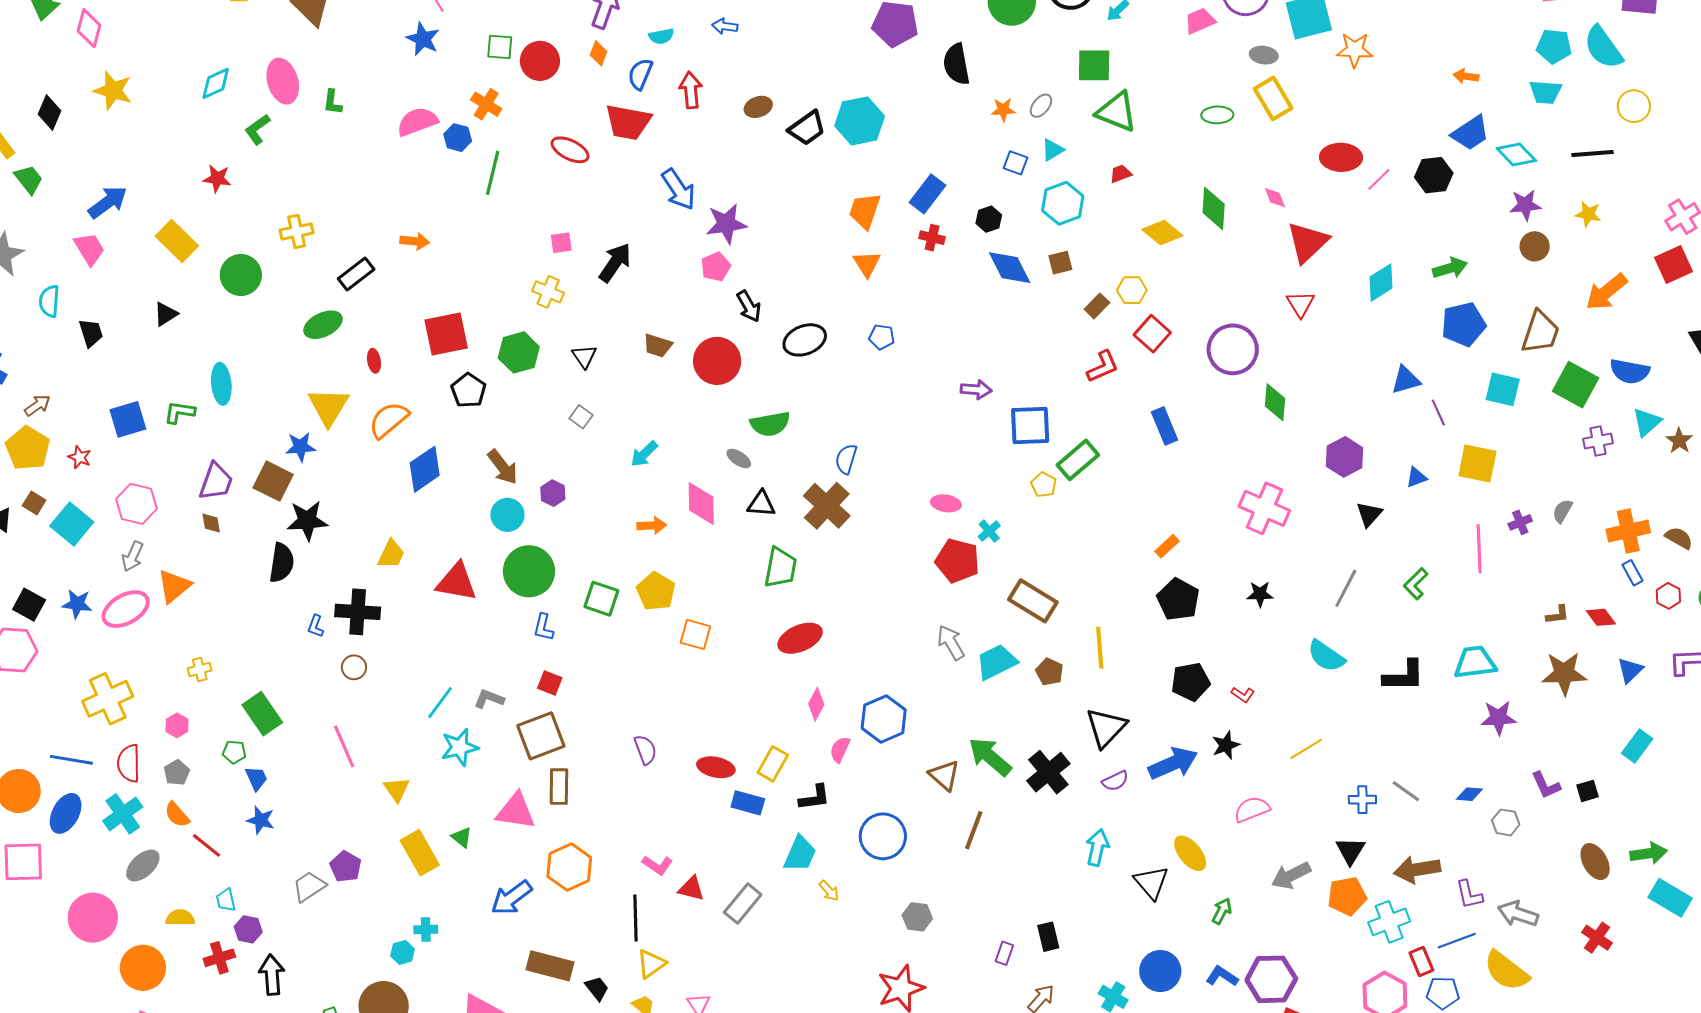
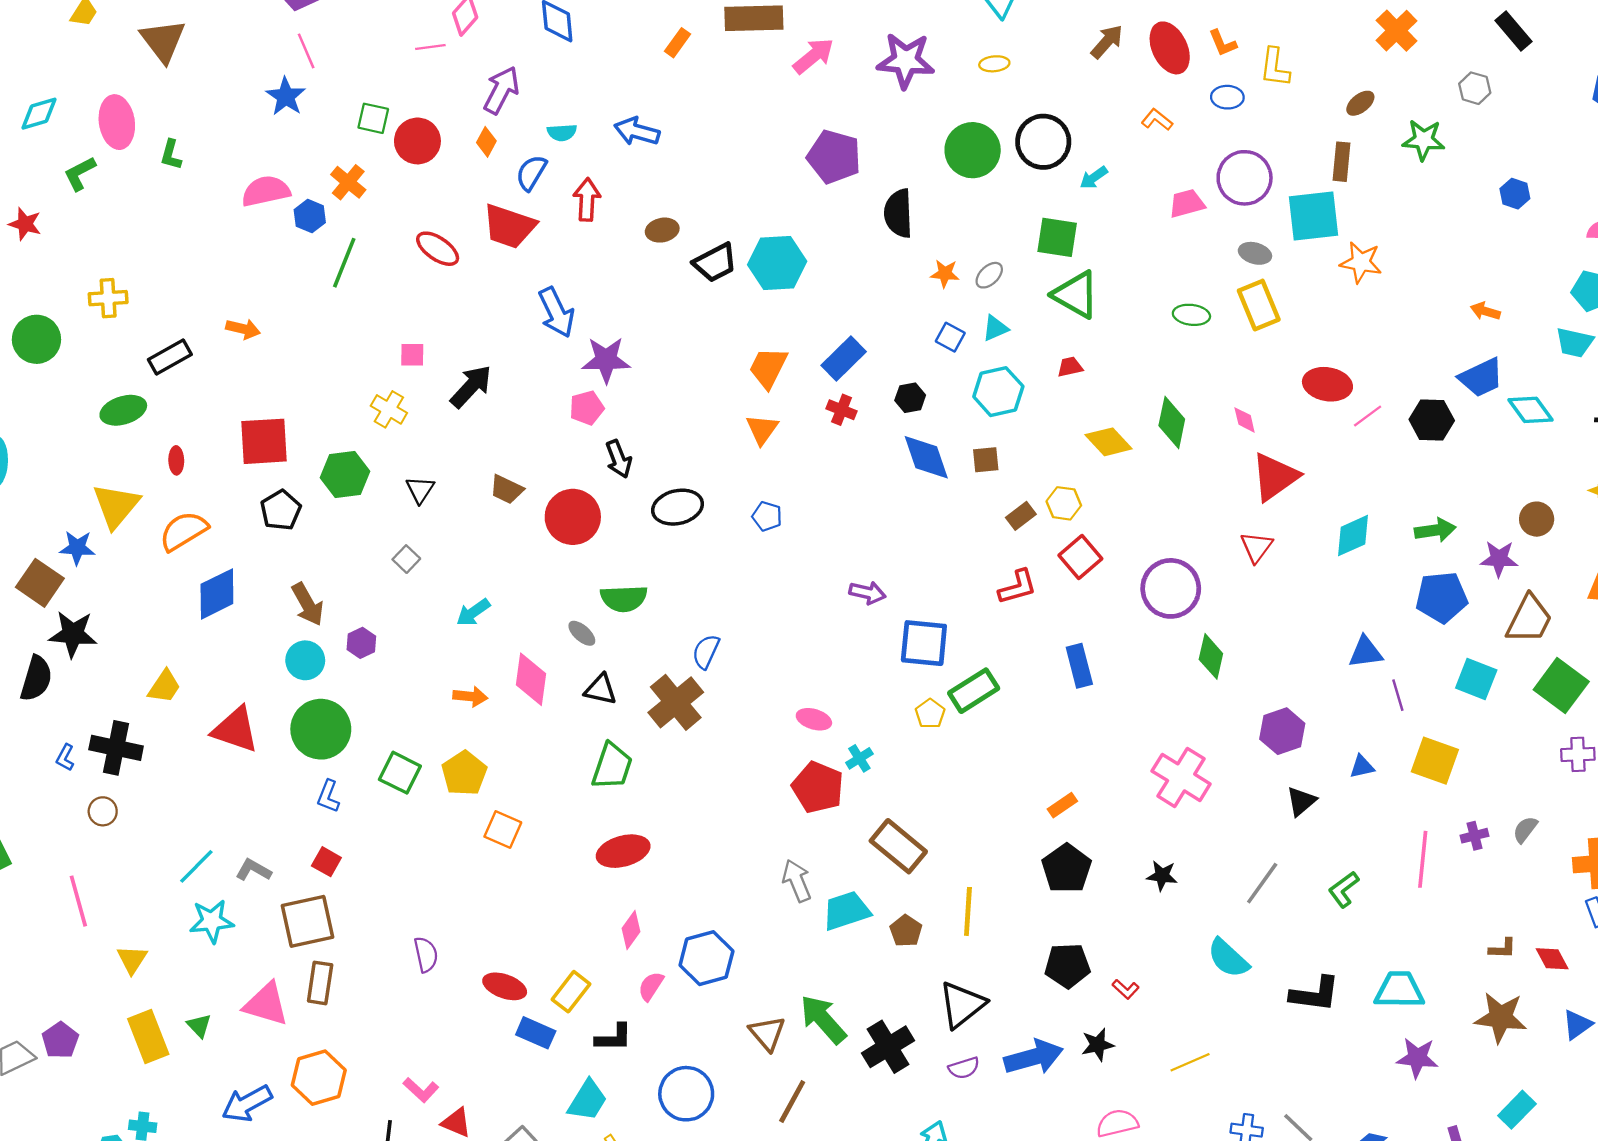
blue arrow: (725, 26) -> (637, 131), size x1.5
purple star: (1525, 205) -> (1499, 559), moved
cyan rectangle: (1637, 746) -> (1517, 1110), moved

